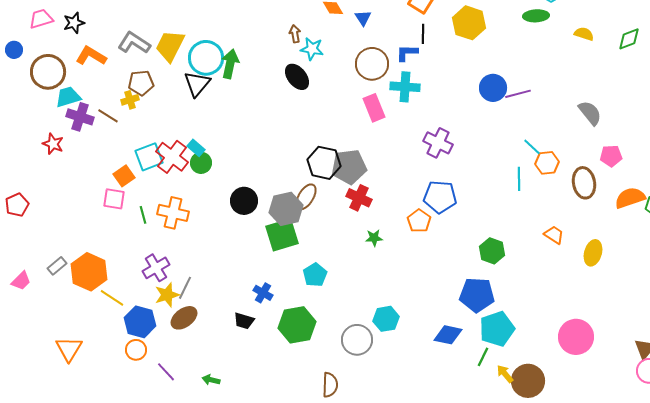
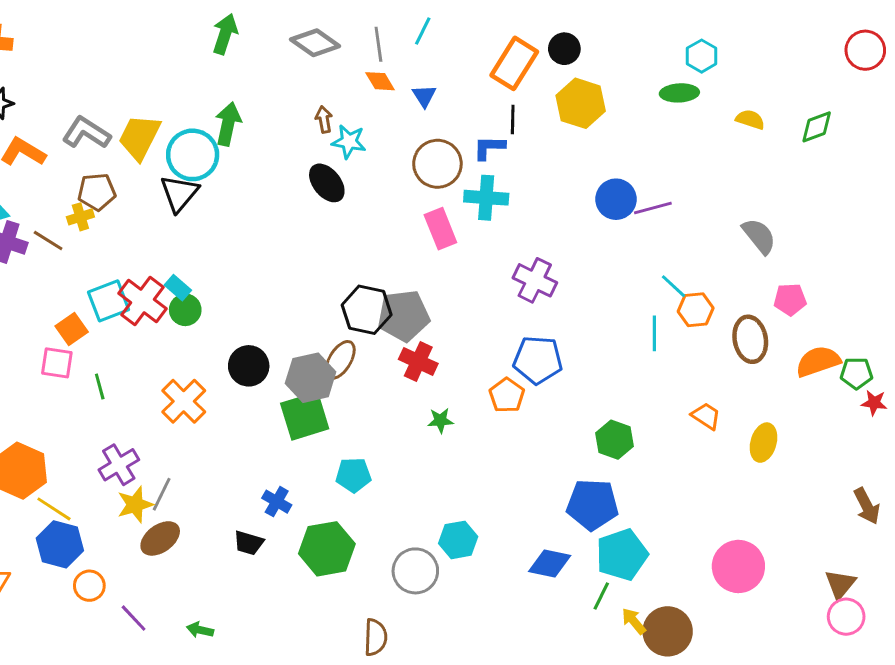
green arrow: (230, 64) -> (228, 124), moved
orange cross: (173, 213) -> (184, 401), moved, turned 32
cyan pentagon: (315, 275) -> (353, 475), turned 30
blue hexagon: (140, 322) -> (60, 544), moved

